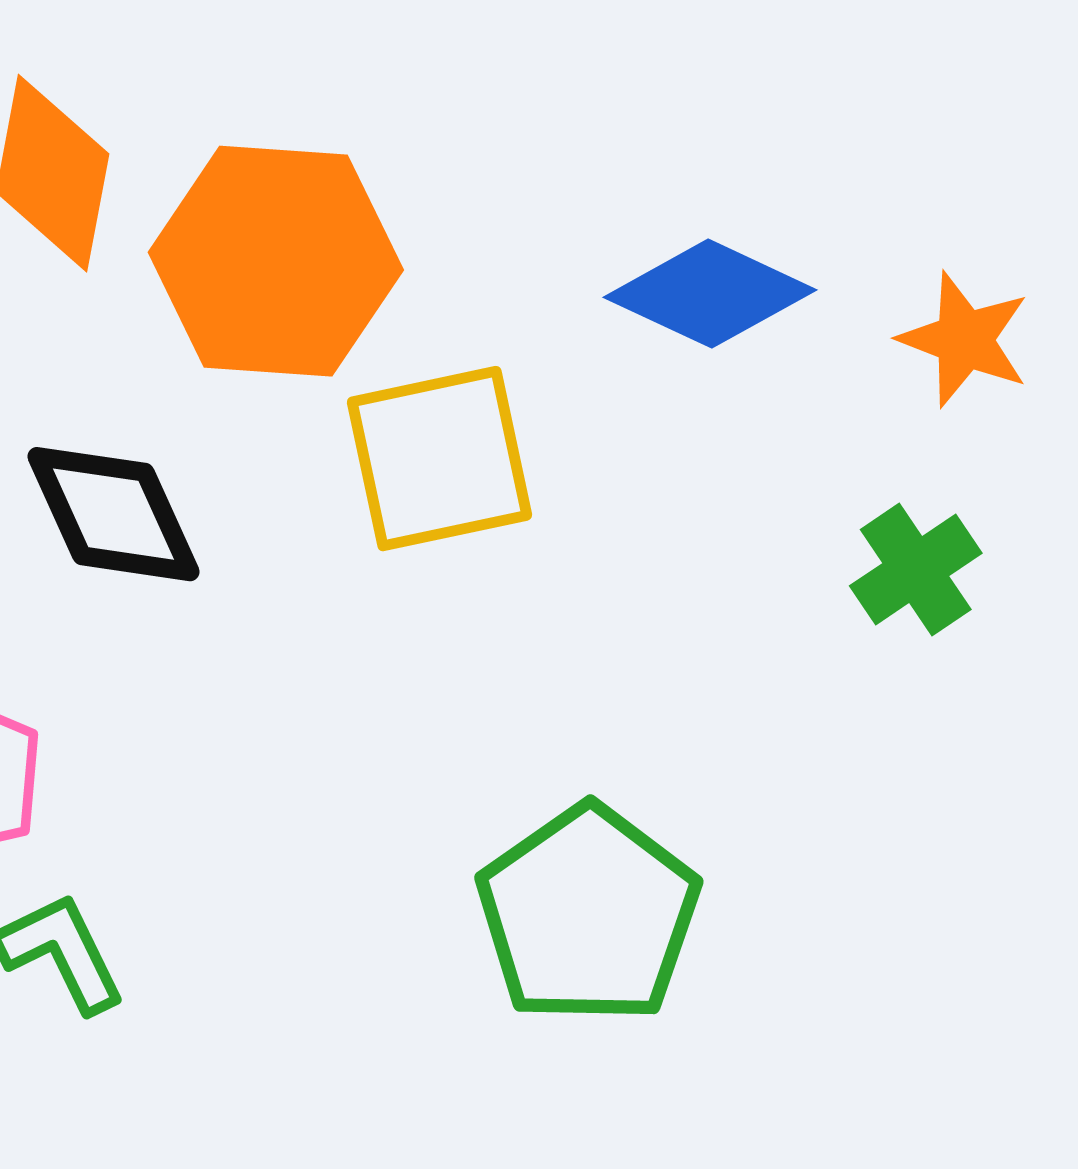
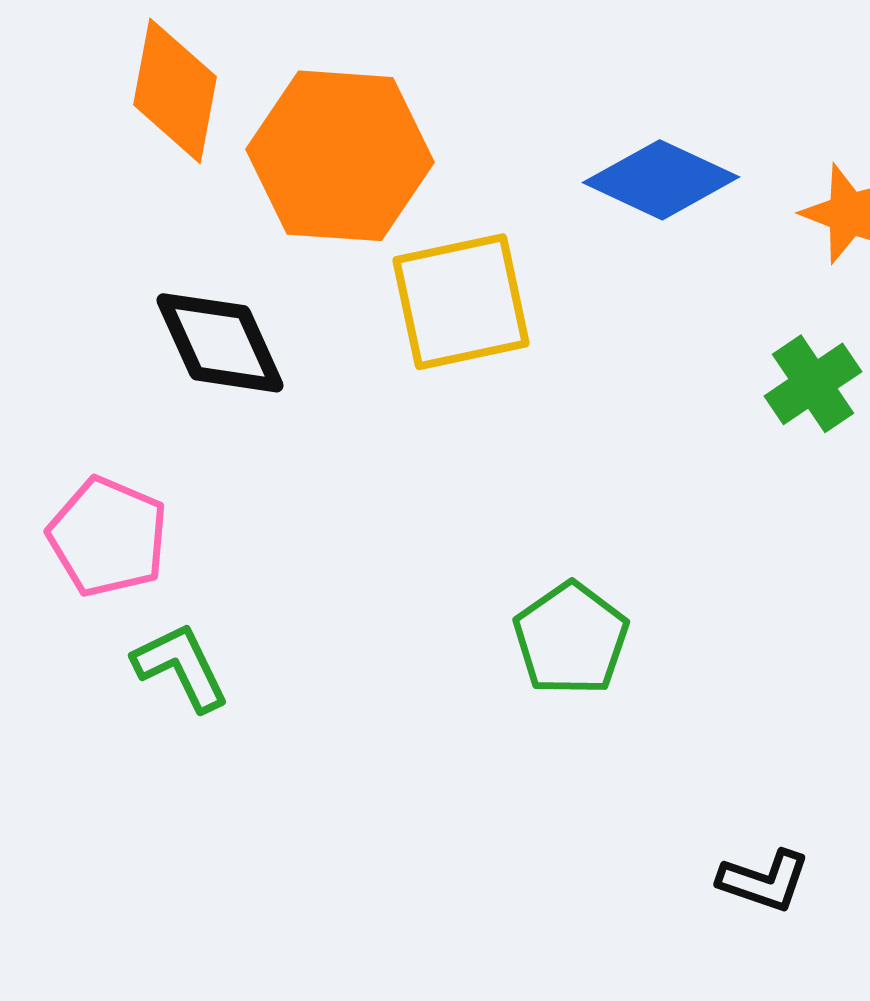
green pentagon: (588, 914) -> (571, 639), size x0.7

